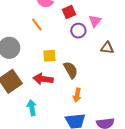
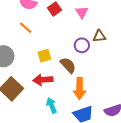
purple circle: (78, 31) -> (82, 45), moved
orange arrow: (77, 95) -> (80, 89), size x1.5
cyan arrow: (32, 108) -> (52, 105), moved

